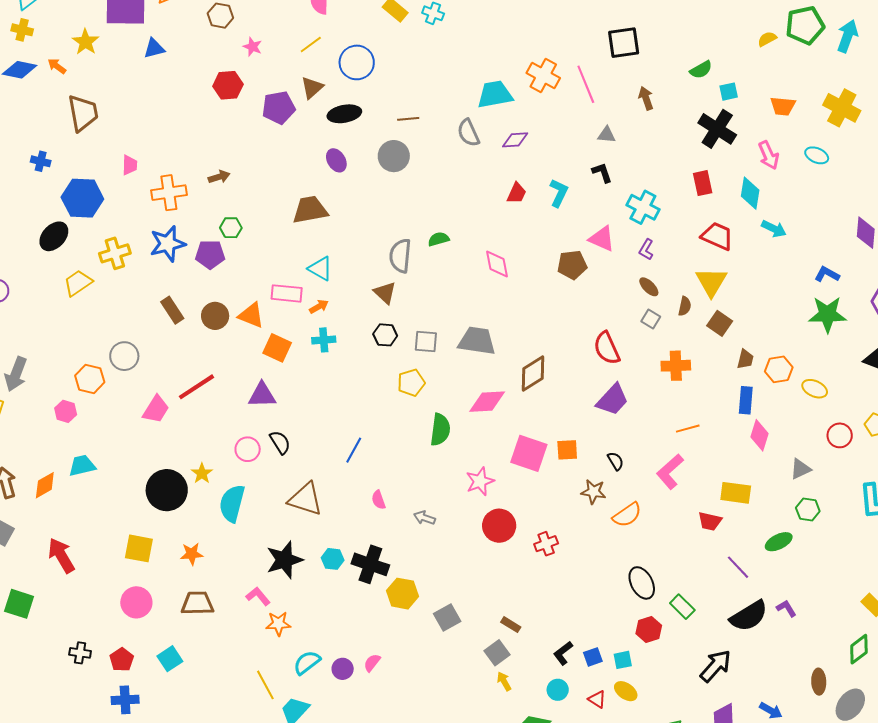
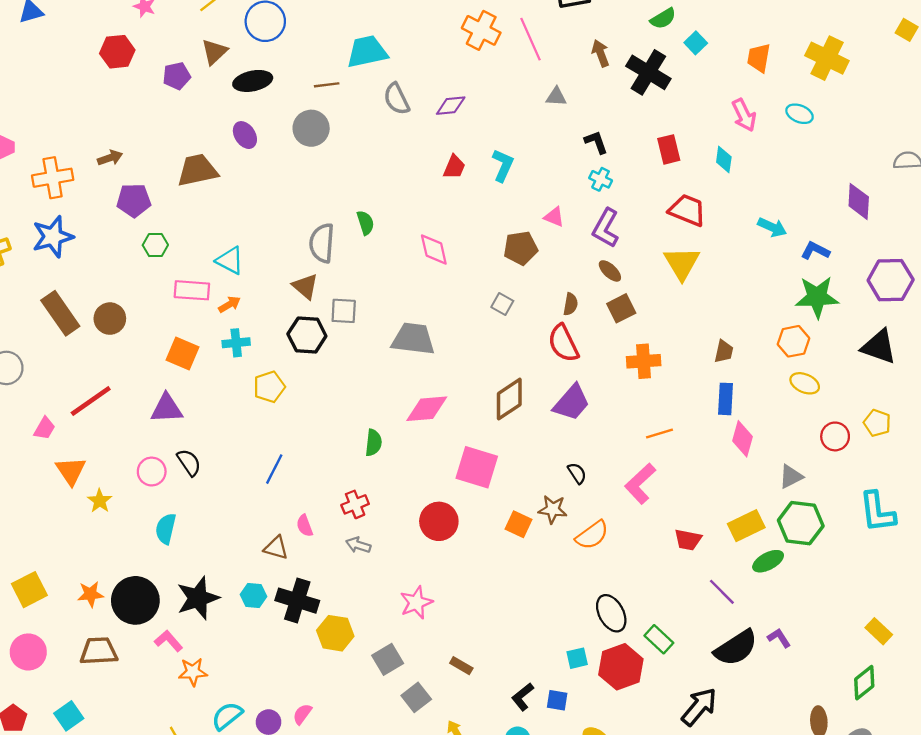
cyan square: (729, 92) -> (696, 43), turned -30
cyan trapezoid: (495, 94) -> (367, 52), moved
orange trapezoid: (783, 106) -> (759, 58), turned 96
purple pentagon: (279, 108) -> (177, 76), size x0.7
black cross: (717, 129) -> (648, 72), moved
black L-shape: (602, 173) -> (596, 142), moved
cyan diamond: (750, 193) -> (724, 160), size x0.7
cyan cross: (643, 207) -> (601, 179), size x0.6
brown trapezoid: (310, 210) -> (197, 170), moved
green hexagon: (231, 228) -> (155, 245), moved
cyan arrow: (774, 229) -> (772, 227), moved
green semicircle: (438, 239) -> (365, 223), turned 90
pink triangle: (602, 239) -> (554, 217), size x0.7
purple L-shape: (646, 250) -> (606, 228), size x1.6
purple pentagon: (210, 254) -> (134, 200), moved
brown semicircle: (685, 306) -> (571, 304), moved
brown rectangle: (172, 310) -> (60, 313), size x1.4
orange triangle: (251, 315) -> (71, 471), moved, turned 36
gray square: (651, 319) -> (502, 304), moved
brown square: (720, 323) -> (621, 308), moved, turned 30
black hexagon: (385, 335) -> (307, 335), size x1.4
gray square: (426, 342) -> (344, 311), moved
orange hexagon: (779, 369) -> (793, 341), moved
brown diamond: (533, 374) -> (509, 399), moved
yellow pentagon: (411, 383) -> (269, 387), moved
pink trapezoid: (156, 409) -> (45, 428), size x0.7
green semicircle: (440, 430) -> (374, 443), size x0.7
orange square: (567, 450) -> (519, 524), moved, turned 30
pink star: (480, 481) -> (416, 603), moved
black circle: (167, 490) -> (135, 600), moved
yellow rectangle: (736, 493) -> (746, 526), moved, turned -32
brown triangle: (305, 499) -> (276, 548), moved, size x0.6
cyan semicircle: (232, 503) -> (166, 529), moved, size x0.7
green hexagon: (808, 510) -> (801, 523), size x1.6
red circle: (499, 526) -> (439, 521), moved
red cross: (546, 544) -> (355, 504), moved
yellow square: (139, 548) -> (29, 590), turned -36
red hexagon: (649, 630) -> (621, 667), size x1.5
gray square: (497, 653) -> (416, 697), moved
blue square: (593, 657) -> (557, 700), turned 30
cyan square: (623, 660) -> (577, 658), moved

